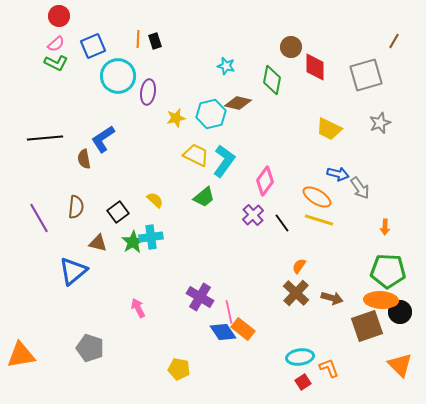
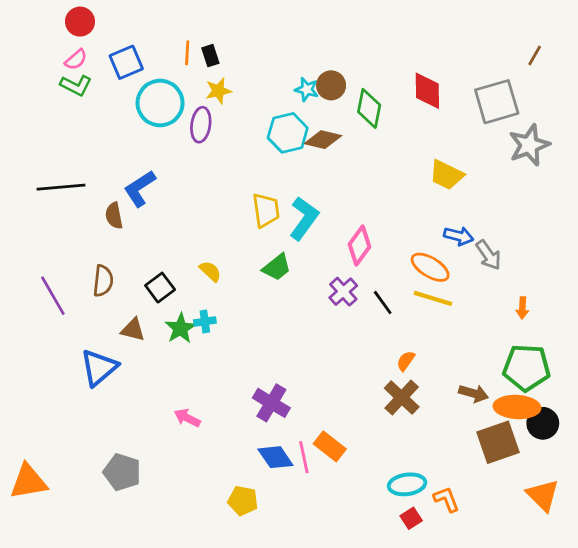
brown circle: (291, 47) -> (331, 85), moved
cyan hexagon: (211, 114) -> (288, 133), moved
yellow star: (176, 118) -> (218, 91), moved
gray star: (380, 123) -> (529, 145), moved, size x1.4
yellow trapezoid: (196, 155) -> (266, 210), turned 56
cyan cross: (151, 237) -> (205, 321), size x0.7
brown arrow: (332, 298) -> (474, 393), moved
pink arrow: (138, 308) -> (187, 418), turned -36
pink line: (229, 312) -> (304, 457), moved
blue diamond: (223, 332) -> (275, 457), moved

